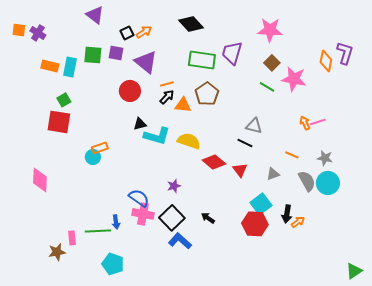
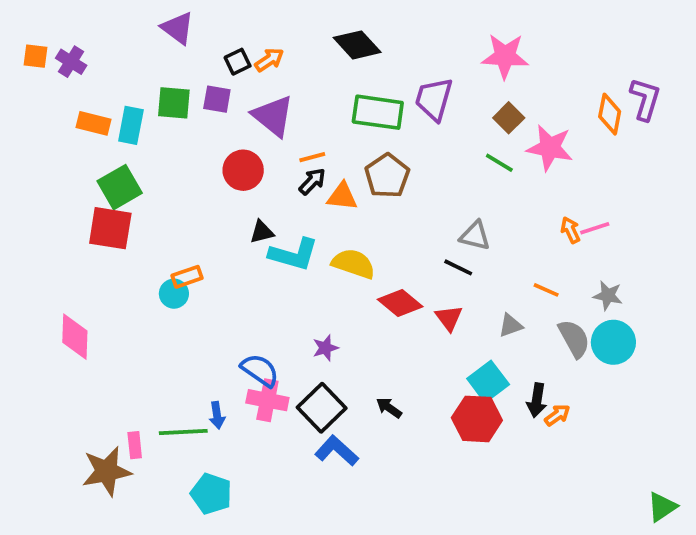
green square: (64, 100) -> (120, 187), size x1.6
brown star: (57, 252) -> (107, 471), size x1.5

